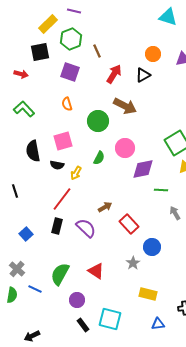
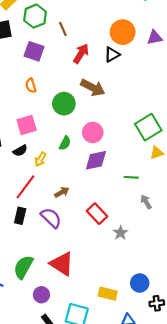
orange circle: (153, 54) -> (123, 32), size x1.5
black semicircle: (57, 165) -> (20, 151), turned -40
purple diamond: (143, 169) -> (96, 160), moved
brown arrow: (105, 207) -> (62, 192), moved
blue circle: (152, 247) -> (140, 283), moved
gray star: (133, 263) -> (120, 233), moved
red triangle: (96, 271) -> (62, 264), size x1.4
yellow rectangle: (148, 294) -> (108, 294), moved

